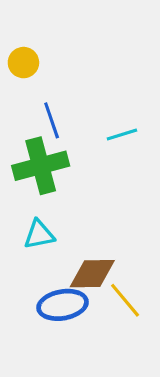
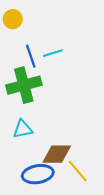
cyan line: (122, 134) -> (53, 53), moved

